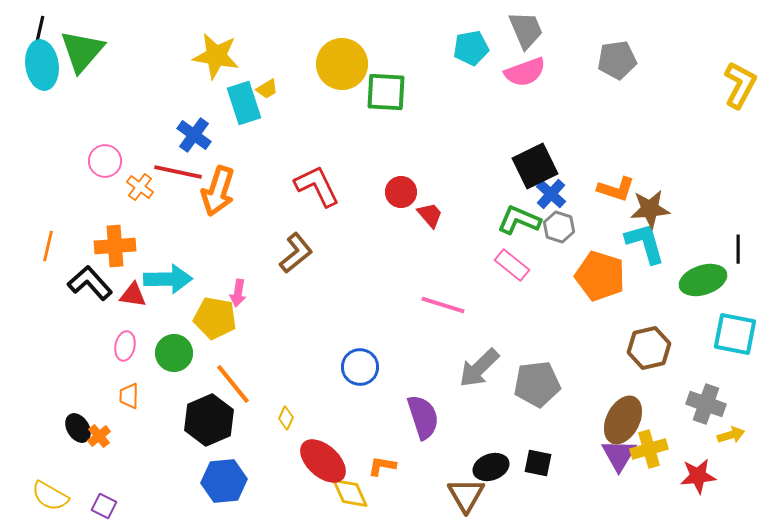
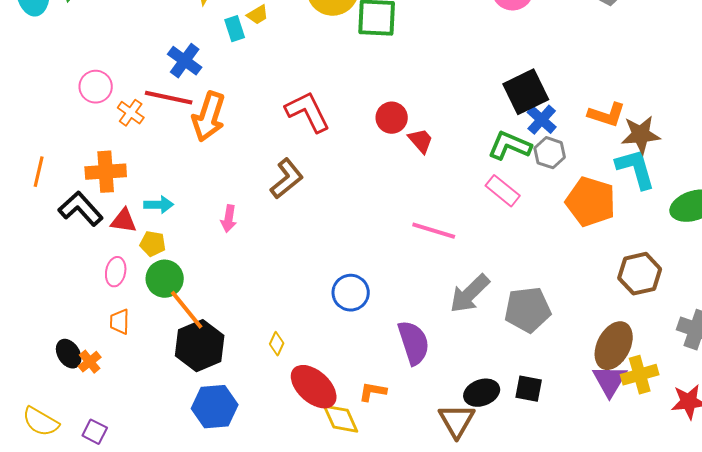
cyan rectangle: (244, 103) -> (235, 29), size x0.6
cyan arrow: (168, 279) -> (159, 205), size x0.6
yellow pentagon: (215, 318) -> (153, 244), moved, size x0.6
orange line: (233, 384) -> (187, 310), moved

